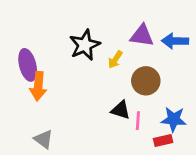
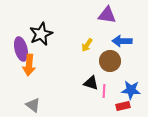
purple triangle: (142, 36) -> (107, 15), moved
blue arrow: (175, 41) -> (122, 41), moved
black star: (85, 45) -> (41, 34), moved

